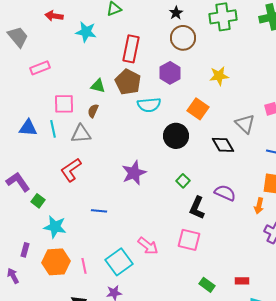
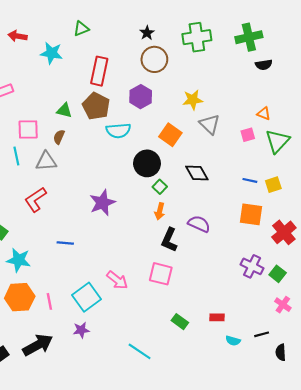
gray triangle: (245, 124) -> (210, 124), moved
green square: (183, 181) -> (160, 187), moved
orange arrow: (259, 206) -> (160, 211), moved

